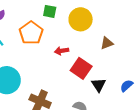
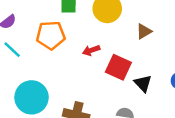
orange pentagon: (31, 33) -> (51, 35), turned -30

